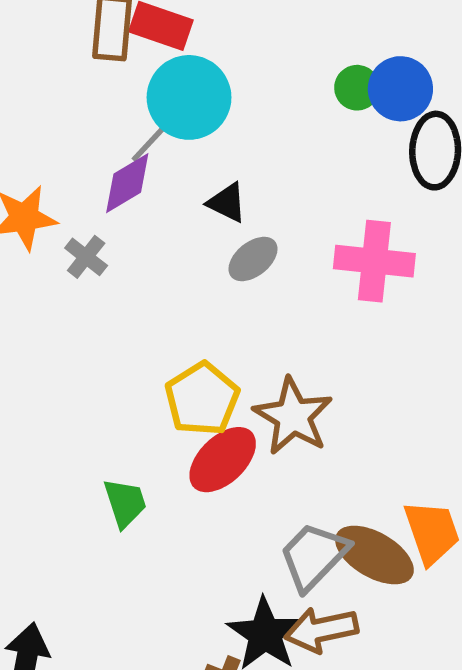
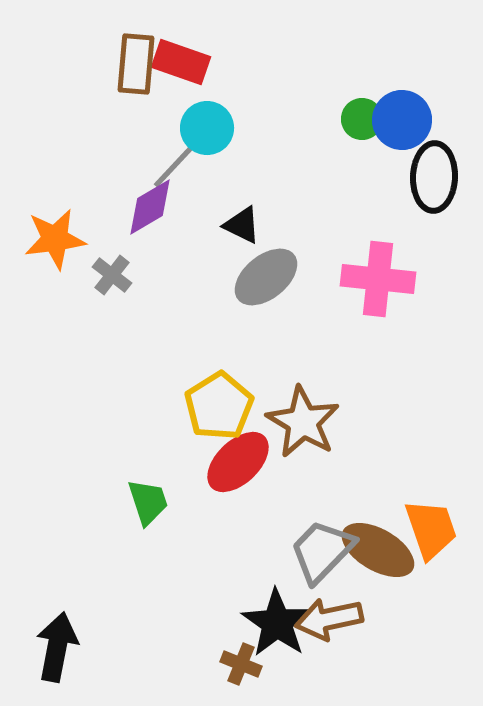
cyan circle: (189, 97) -> (207, 128), size x0.7
gray ellipse: (253, 259) -> (266, 277), size x1.4

